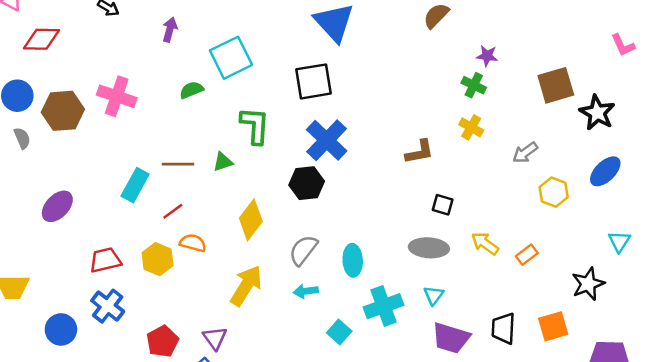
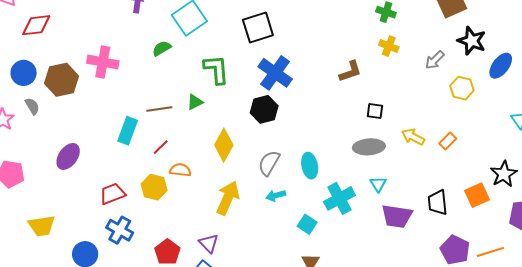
black star: (597, 113) -> (472, 41), moved
black star: (588, 284) -> (504, 174), moved

